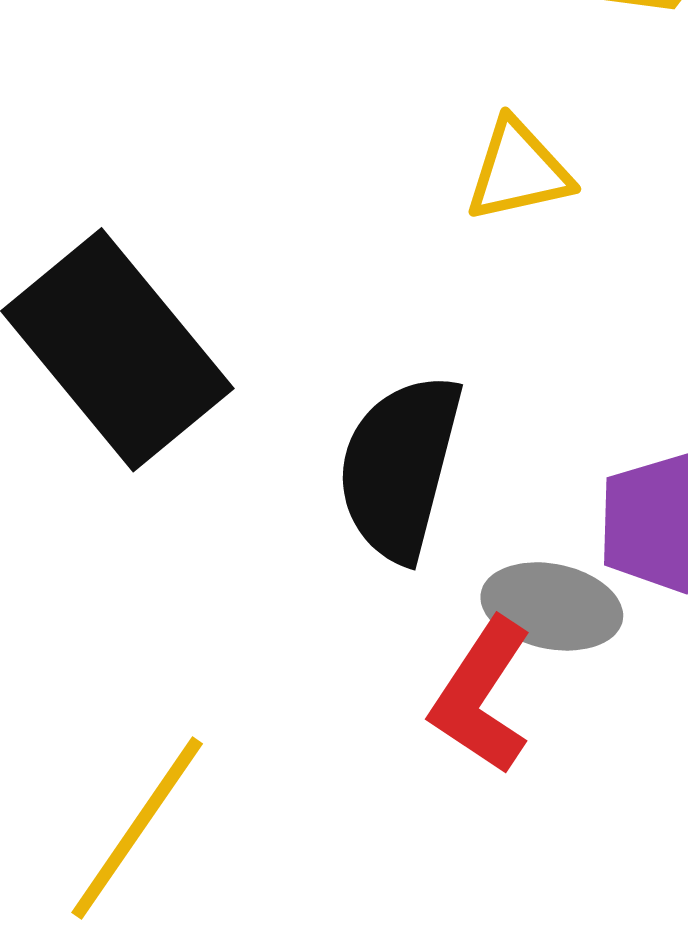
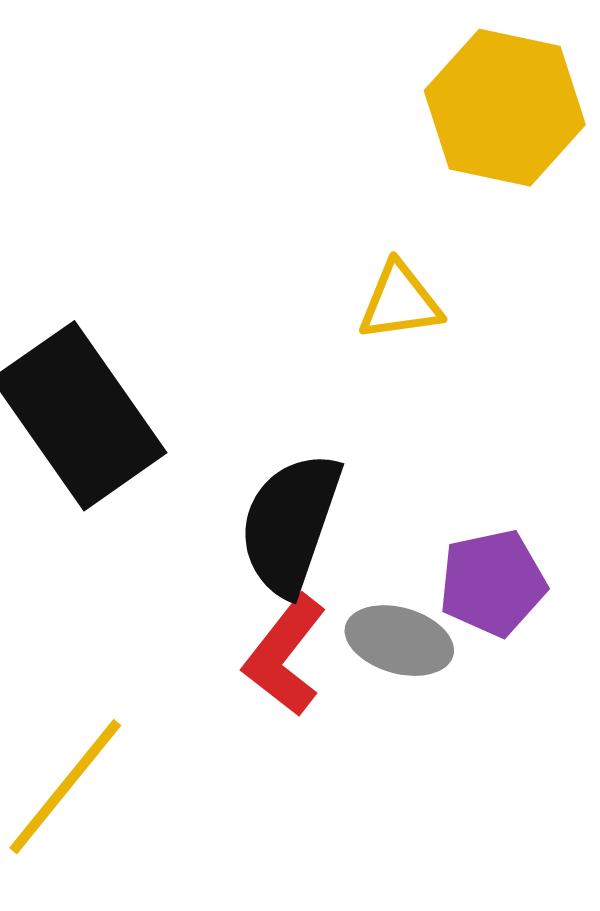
red L-shape: (482, 696) -> (285, 656), moved

